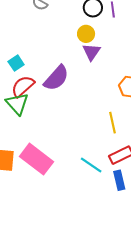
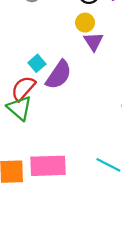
cyan square: (16, 63) -> (37, 63), moved
pink rectangle: (36, 159) -> (48, 166), turned -32

